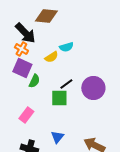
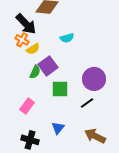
yellow semicircle: (51, 57) -> (33, 49), moved
purple square: (22, 68) -> (48, 66), moved, turned 30
black line: (66, 84) -> (87, 103), moved

